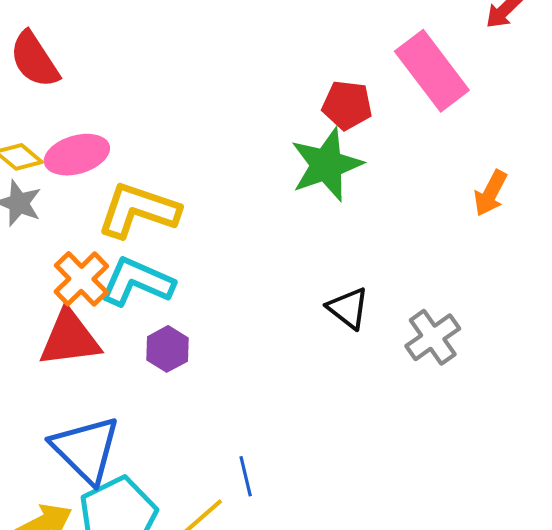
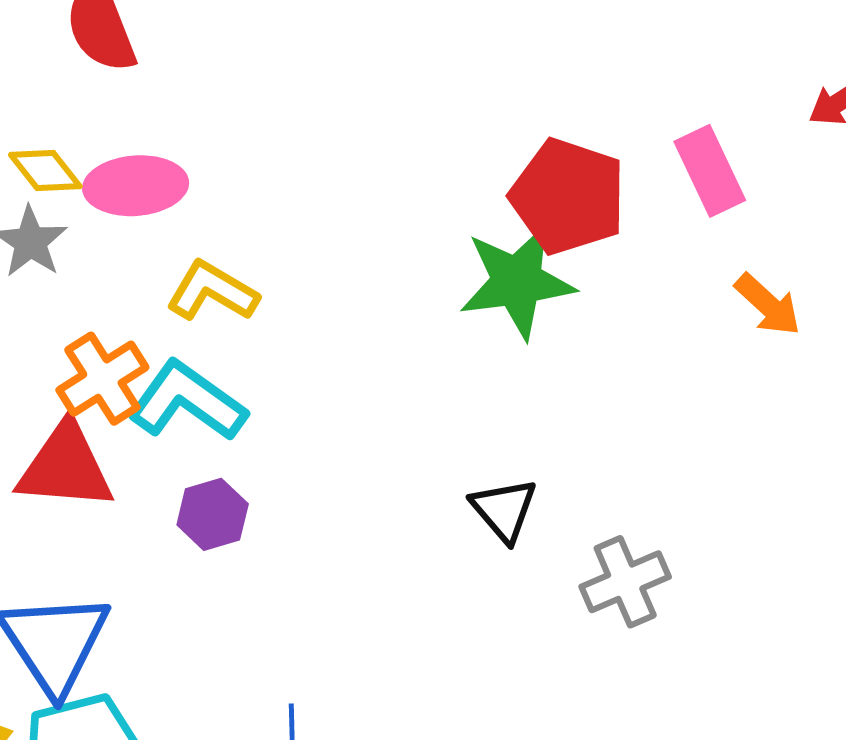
pink rectangle: (432, 71) -> (710, 171), size x0.7
red pentagon: (347, 105) -> (568, 196), size x1.5
orange arrow: (490, 193) -> (768, 305), moved, turned -87
yellow L-shape: (138, 210) -> (212, 291), size x0.7

